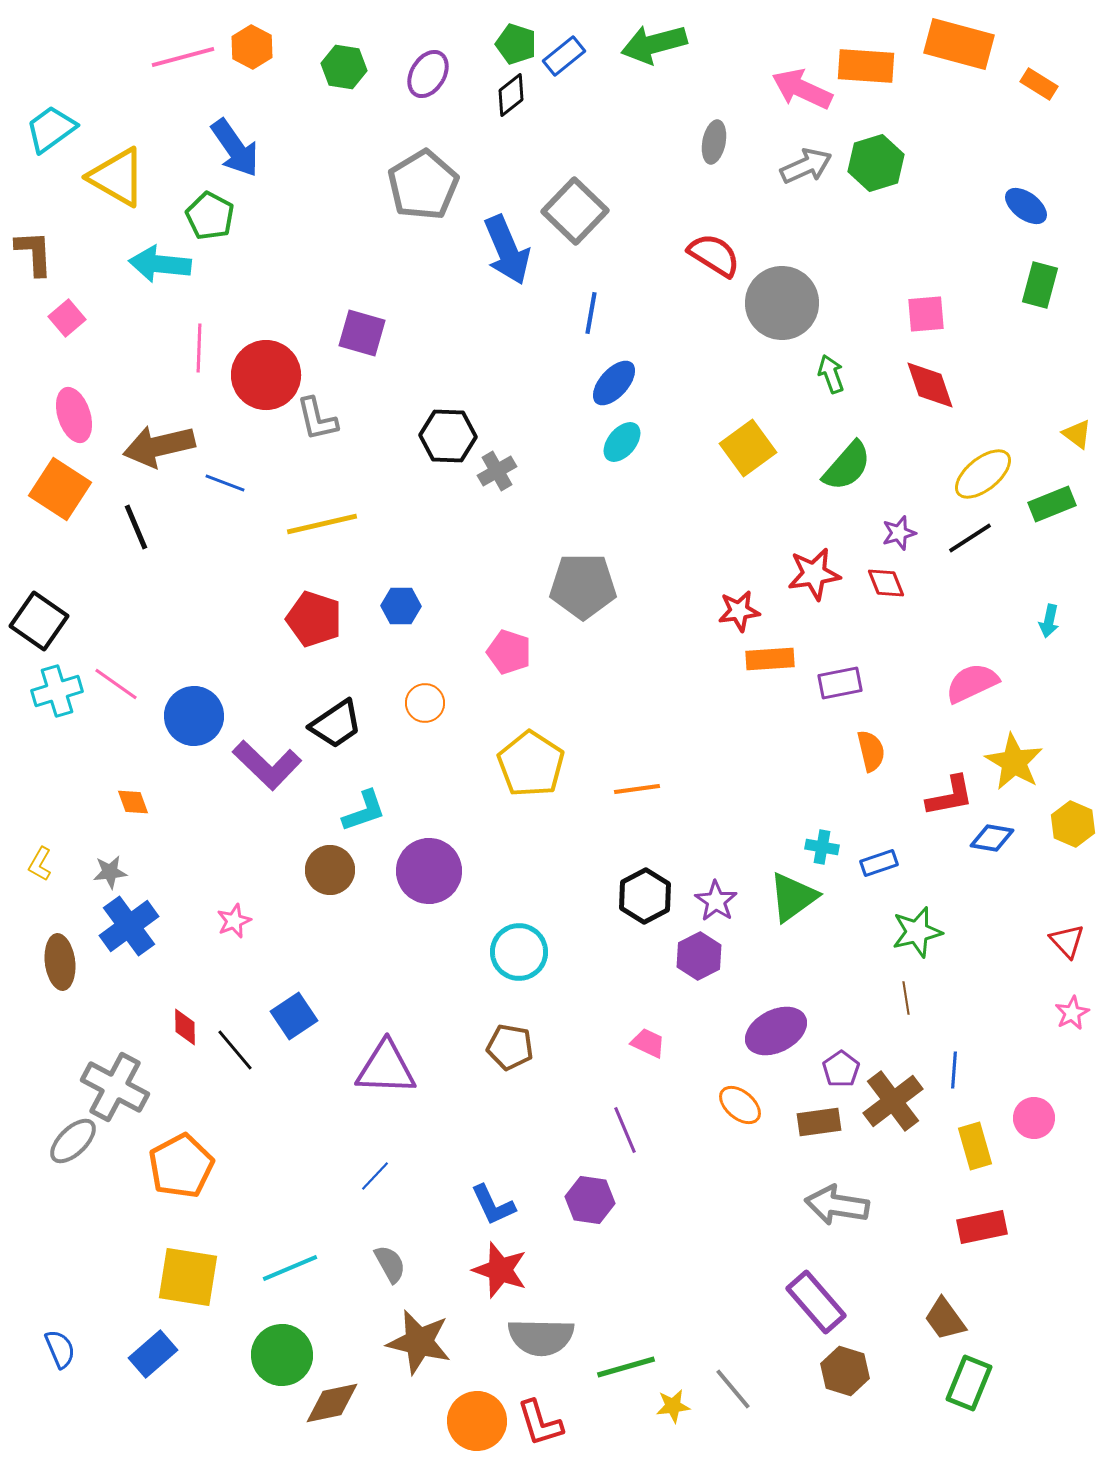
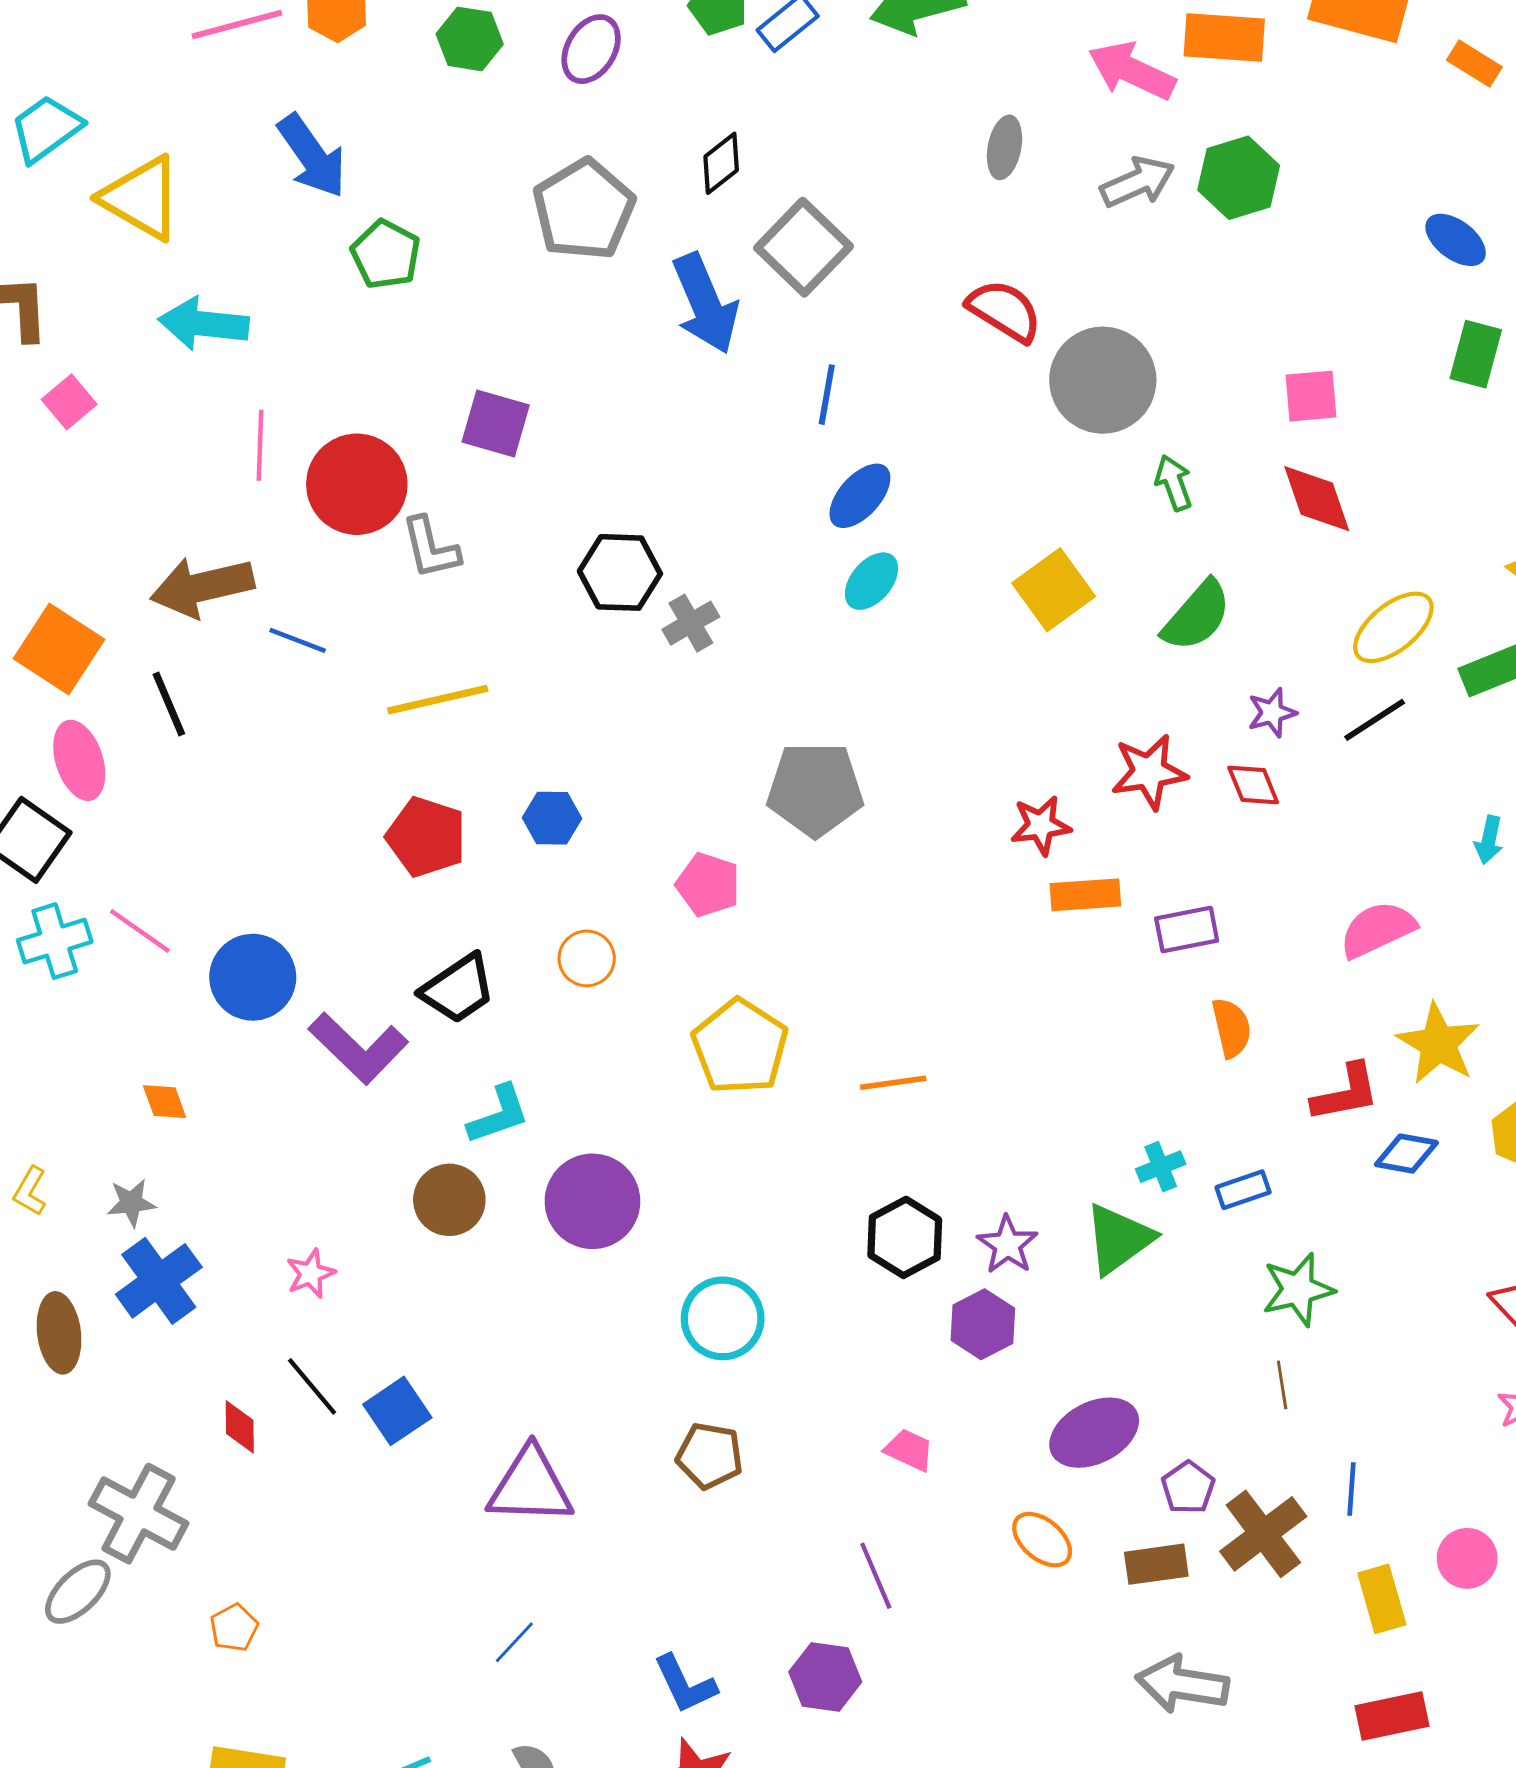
black diamond: (511, 95) -> (721, 163), moved
green pentagon: (210, 216) -> (386, 254), moved
pink ellipse: (74, 415) -> (79, 760), moved
cyan cross: (822, 847) -> (1161, 1167), turned -32
black line: (235, 1050) -> (312, 1386), moved
orange pentagon: (181, 1166) -> (234, 1628), size x0.5

